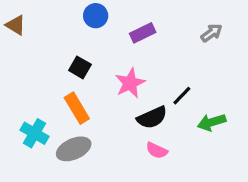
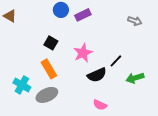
purple rectangle: (143, 33) -> (83, 15), moved
gray arrow: (212, 33) -> (135, 21), turned 56
pink semicircle: (157, 150) -> (100, 105), moved

